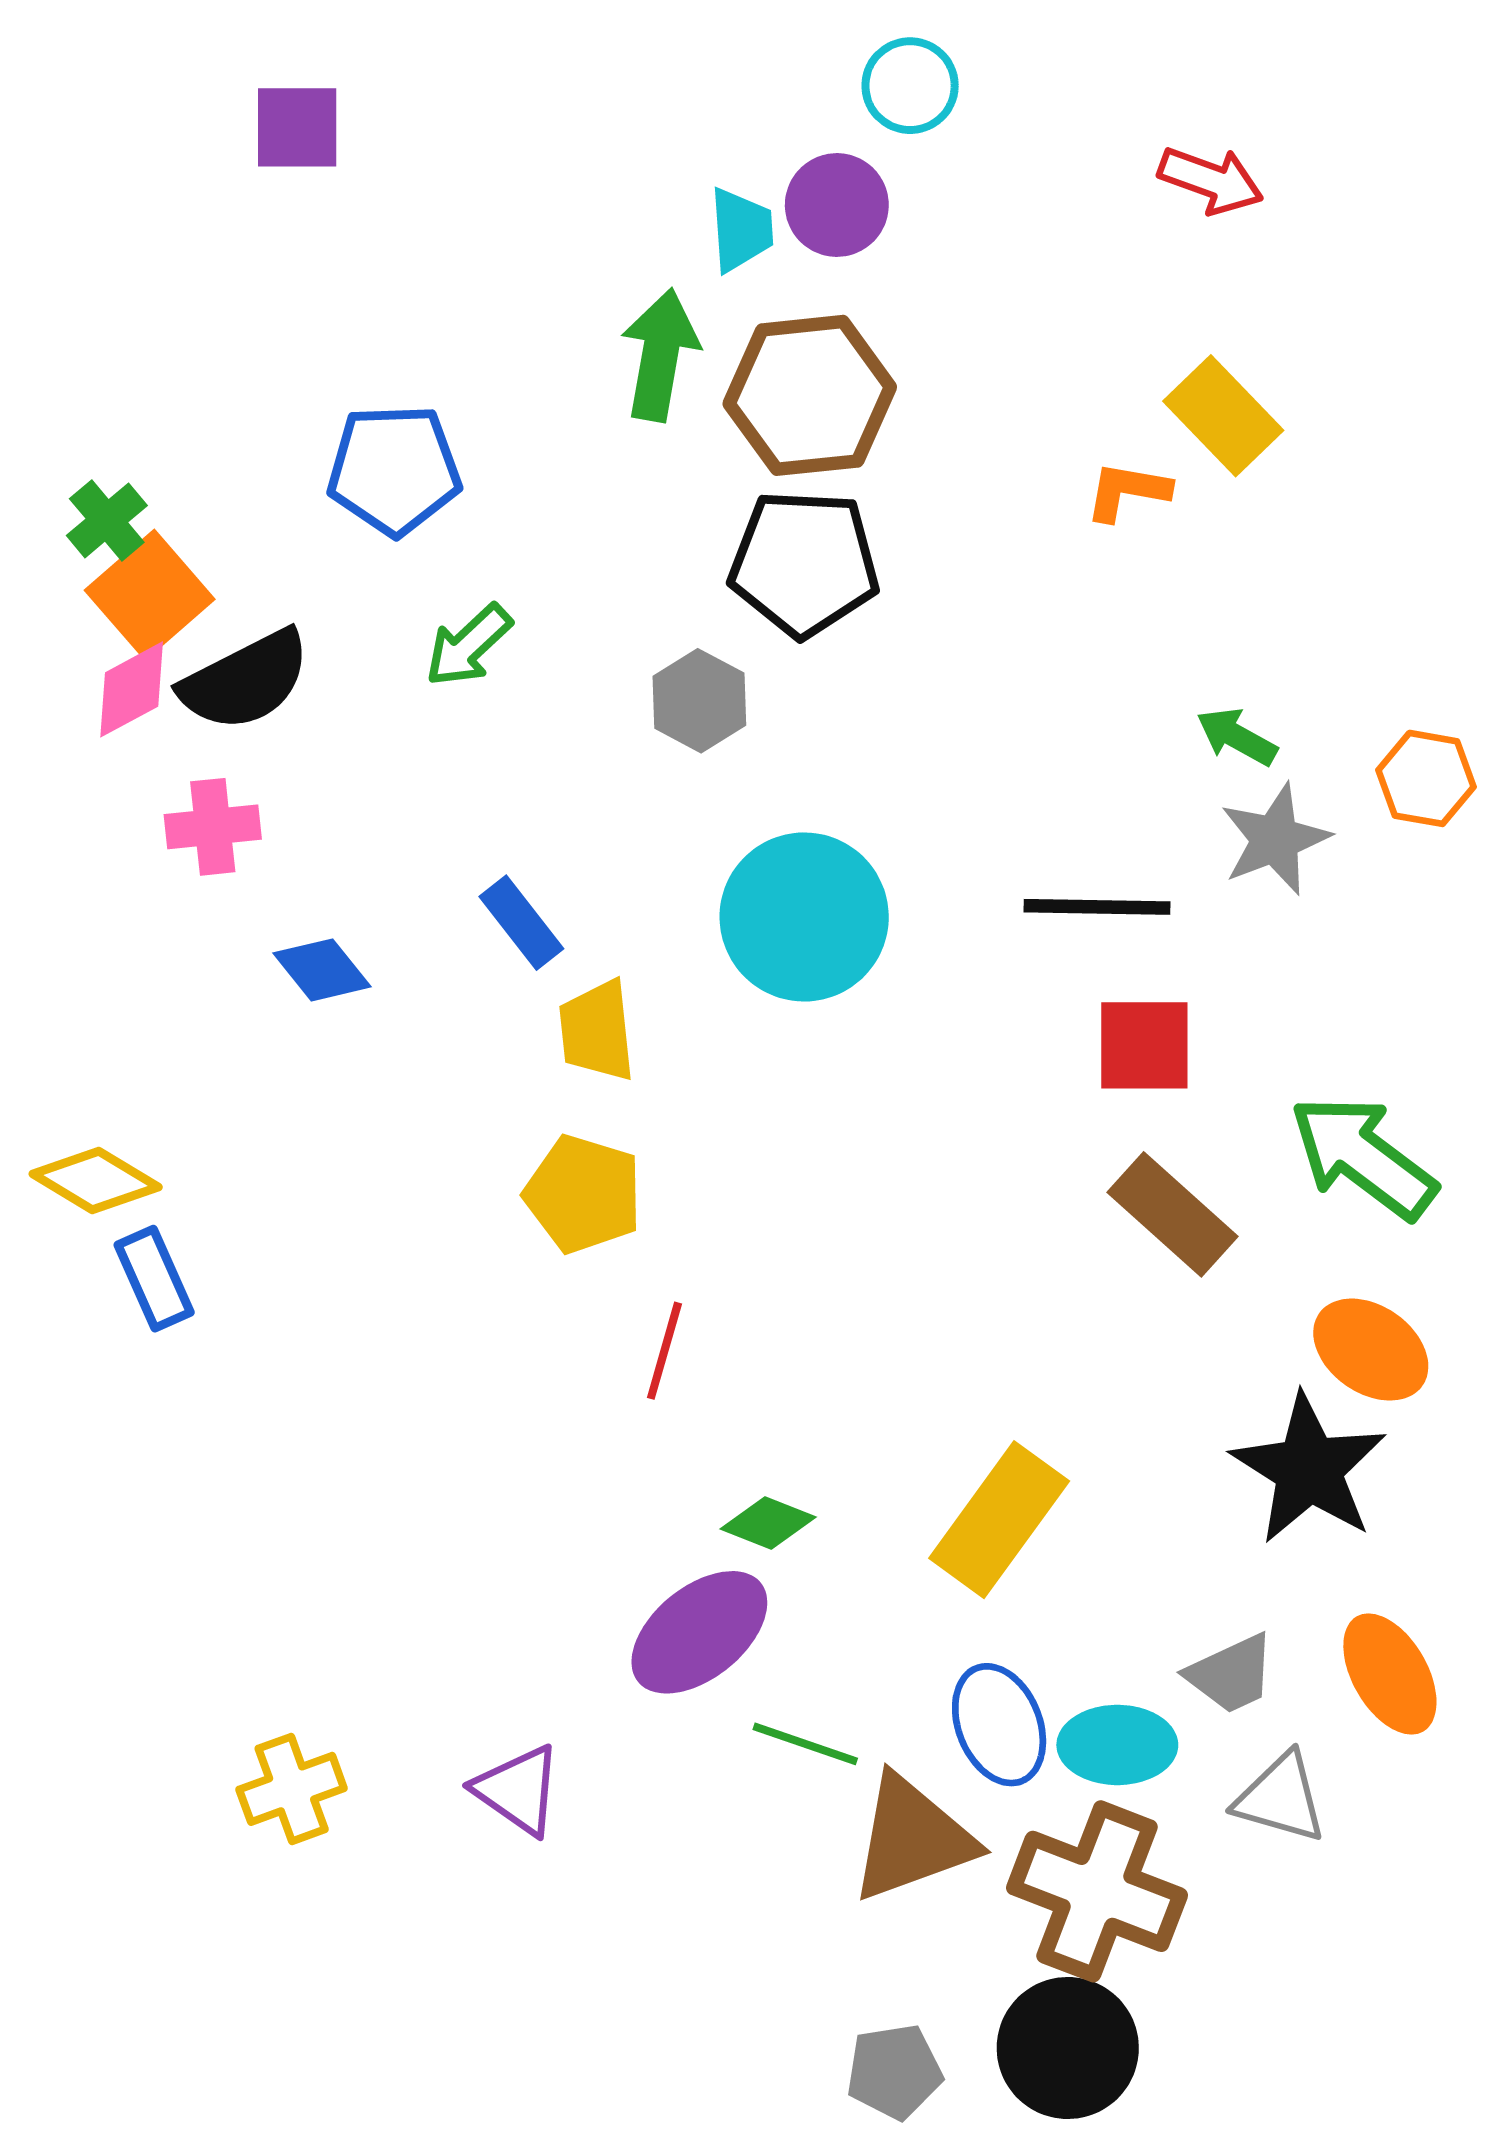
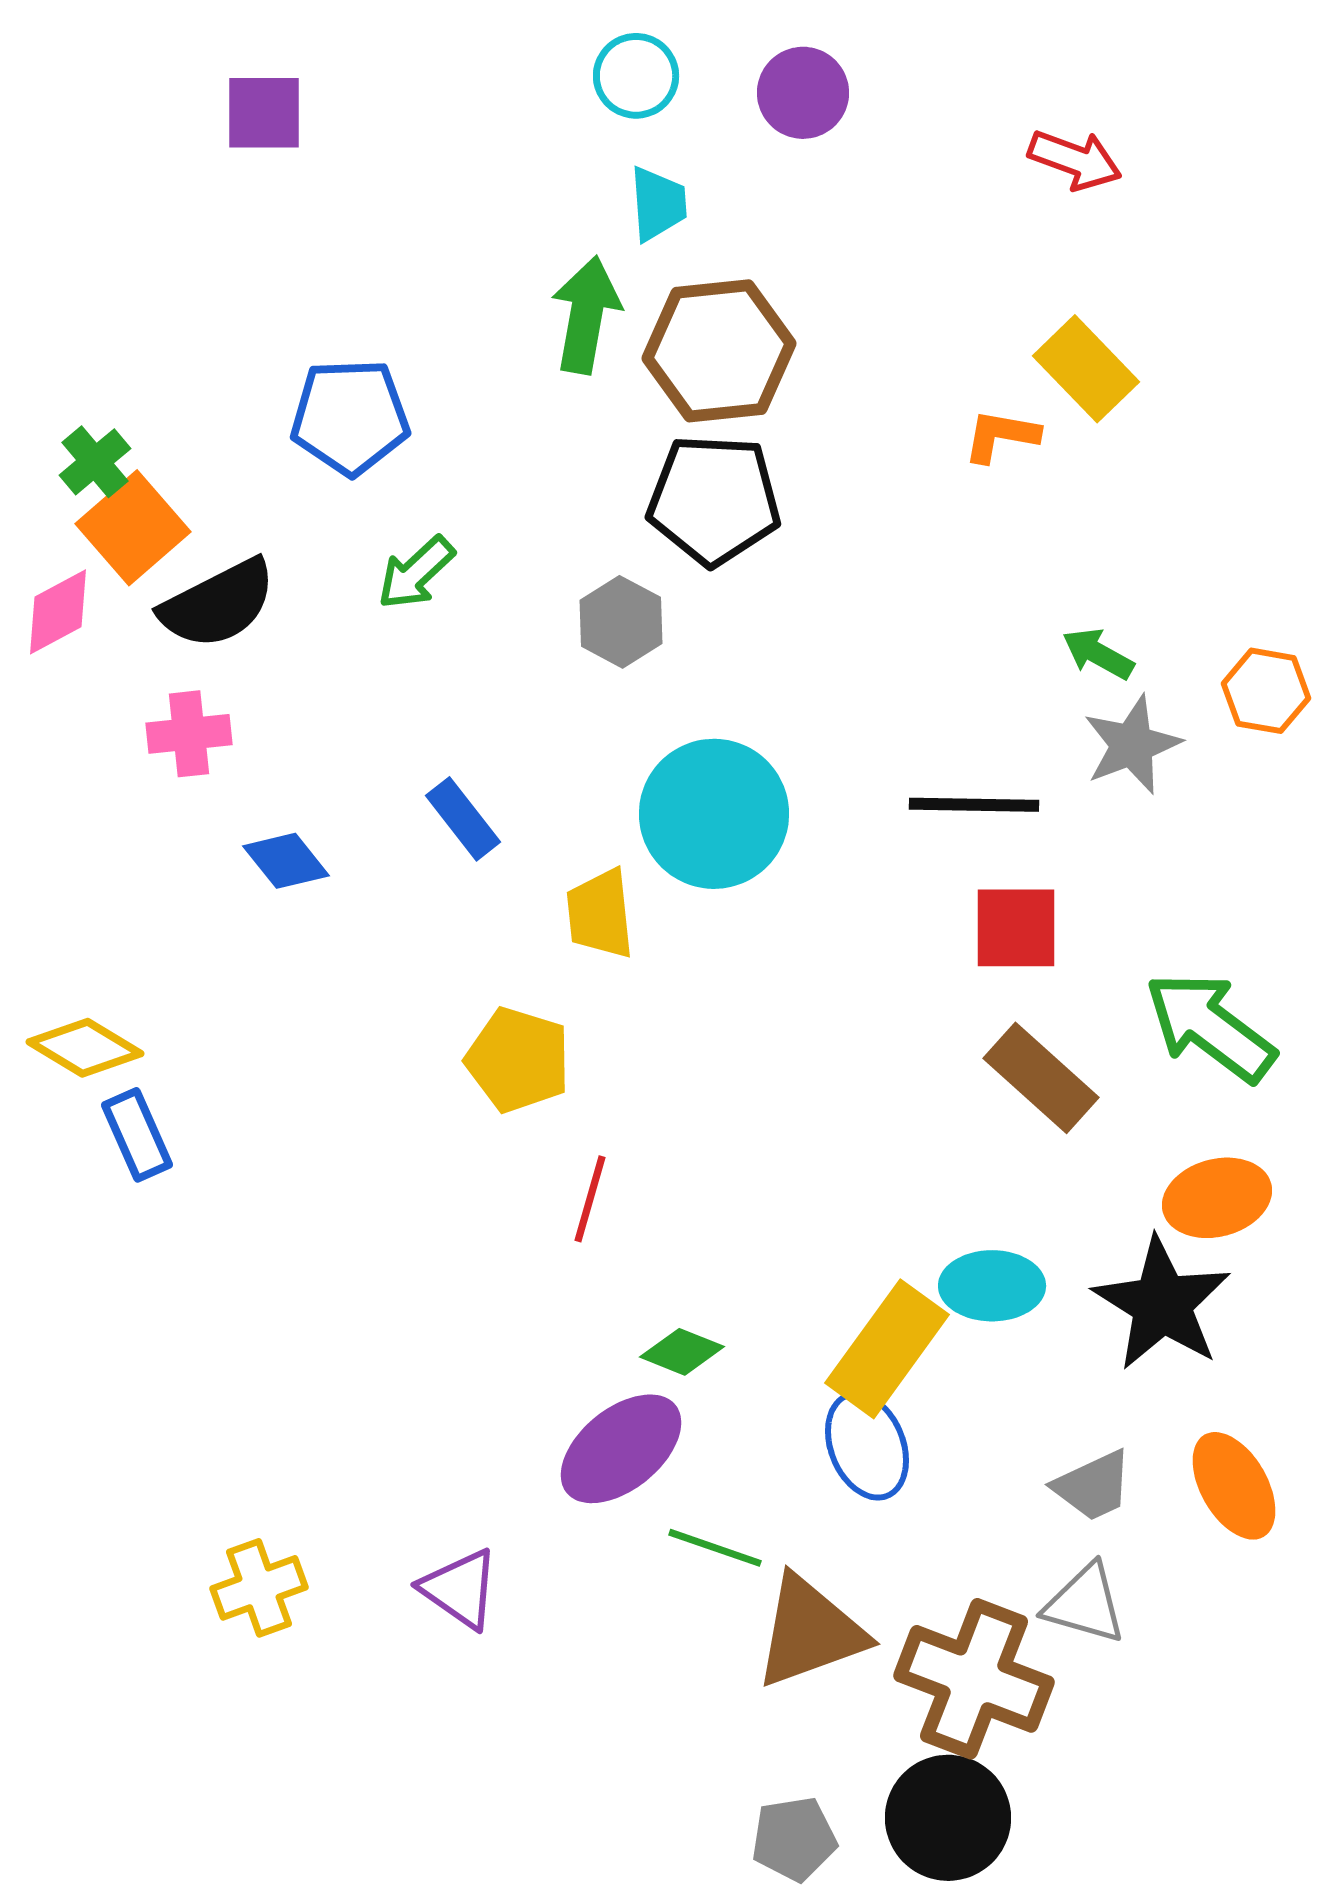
cyan circle: (910, 86) -> (636, 76), moved
purple circle: (837, 205) -> (803, 93), moved
pink diamond: (132, 689) -> (58, 612), moved
yellow trapezoid: (597, 1031) -> (600, 914), moved
orange ellipse: (1371, 1350) -> (1217, 1198), turned -50
blue ellipse: (999, 1725) -> (867, 1446), moved
cyan ellipse: (1117, 1745) -> (992, 1286), moved
gray triangle: (1281, 1798) -> (1085, 1604), moved

